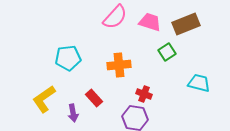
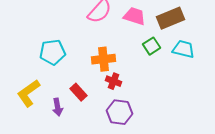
cyan trapezoid: (199, 83) -> (184, 49), moved
red cross: (144, 94) -> (114, 81), moved

